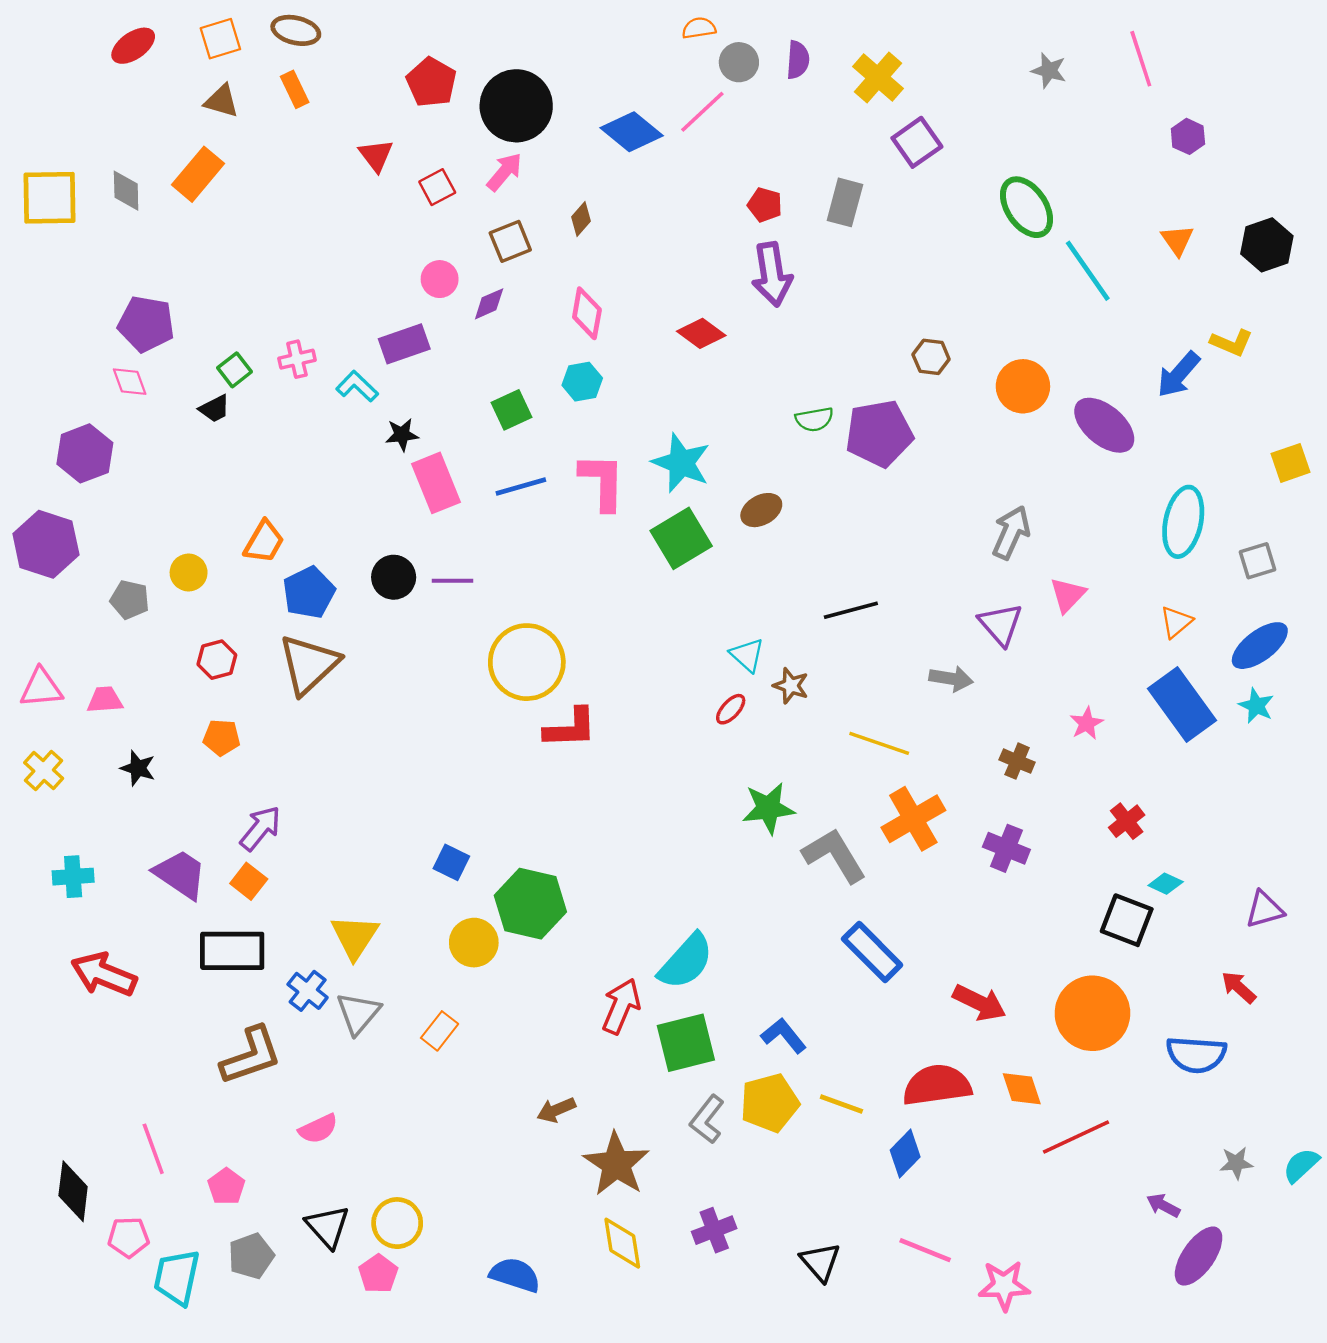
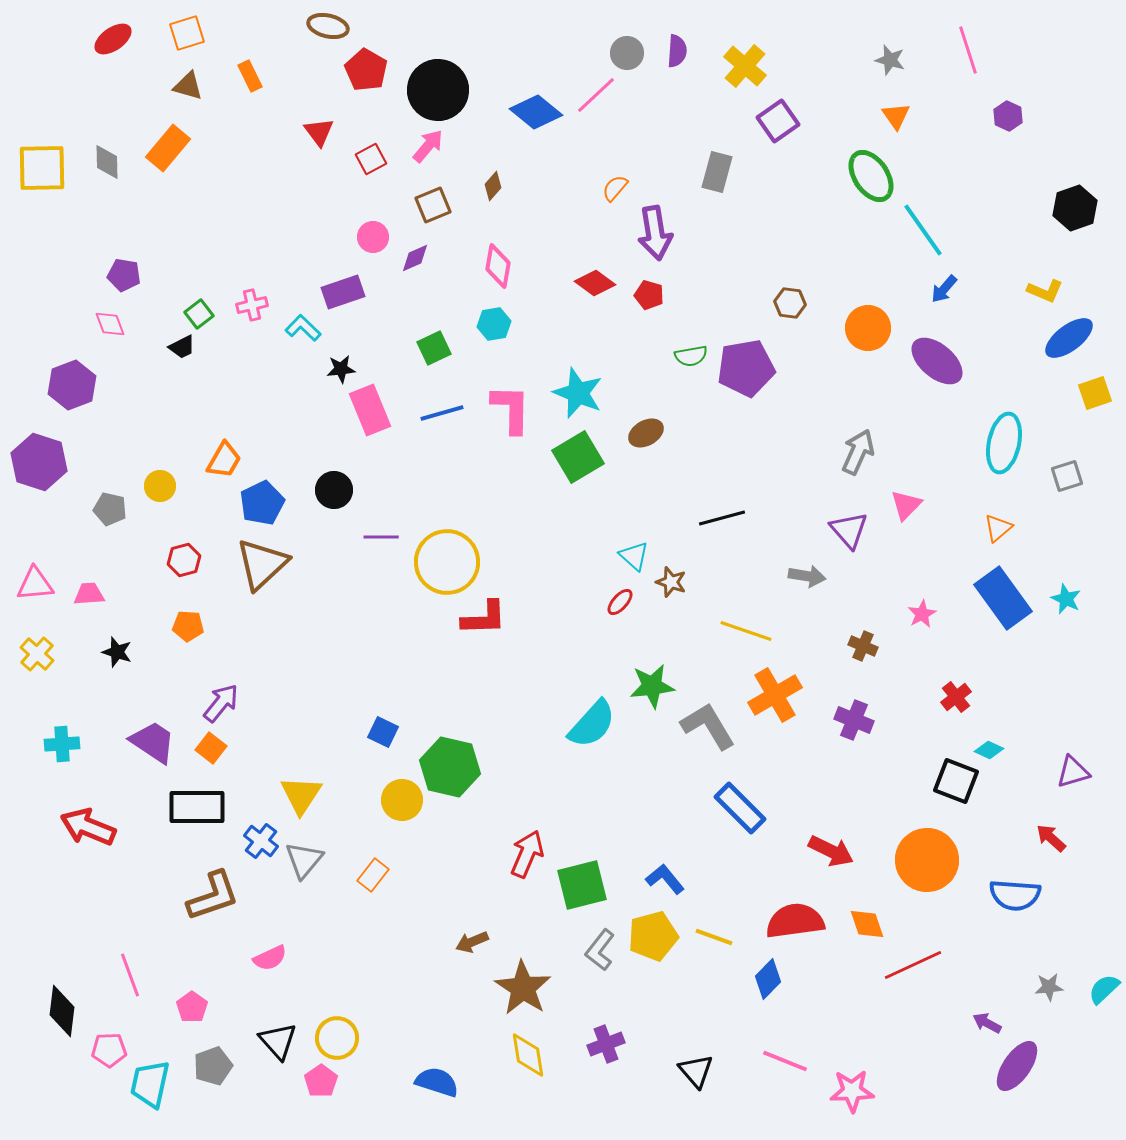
orange semicircle: (699, 28) -> (615, 188), moved, turned -40
brown ellipse: (296, 30) -> (328, 26), moved
red pentagon: (765, 205) -> (649, 295), moved
orange triangle: (1177, 240) -> (896, 116), moved
purple pentagon: (146, 324) -> (124, 275), size x0.7
blue arrow: (1179, 375) -> (944, 289), moved, size x0.7
purple line: (453, 581) -> (381, 537), moved
blue ellipse: (1260, 646) -> (1069, 338), moved
cyan semicircle: (686, 961) -> (592, 724), moved

